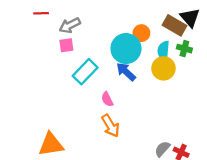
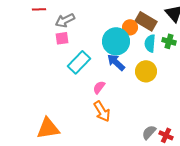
brown rectangle: (175, 25) -> (146, 21), moved
yellow circle: (163, 68) -> (146, 71), moved
pink semicircle: (107, 99) -> (99, 87), turned 64

